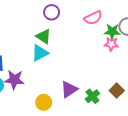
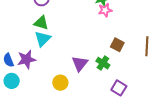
purple star: (14, 80) -> (27, 59), moved
brown square: (117, 91) -> (117, 45), moved

